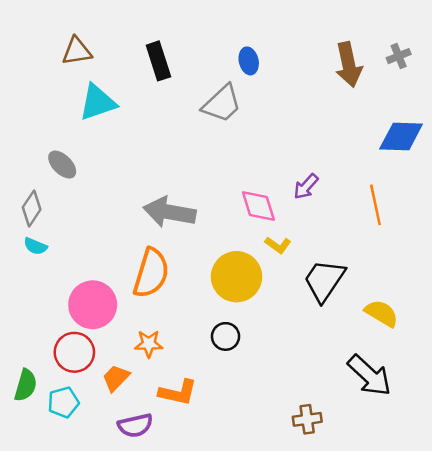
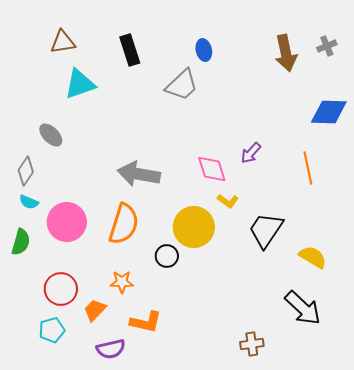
pink circle: (93, 305) -> (67, 222), moved
black circle: (226, 336) -> (167, 256), moved
green semicircle: (26, 385) -> (21, 242), moved

